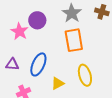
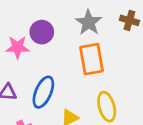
pink star: (19, 31) -> (18, 47), turned -30

